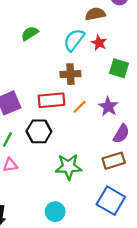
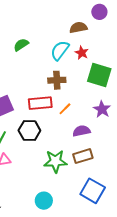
green square: (119, 68) -> (99, 75), size x1.4
purple star: (108, 106) -> (102, 109), moved
purple semicircle: (121, 134) -> (82, 131), moved, turned -132
brown rectangle: (114, 161) -> (83, 156), moved

